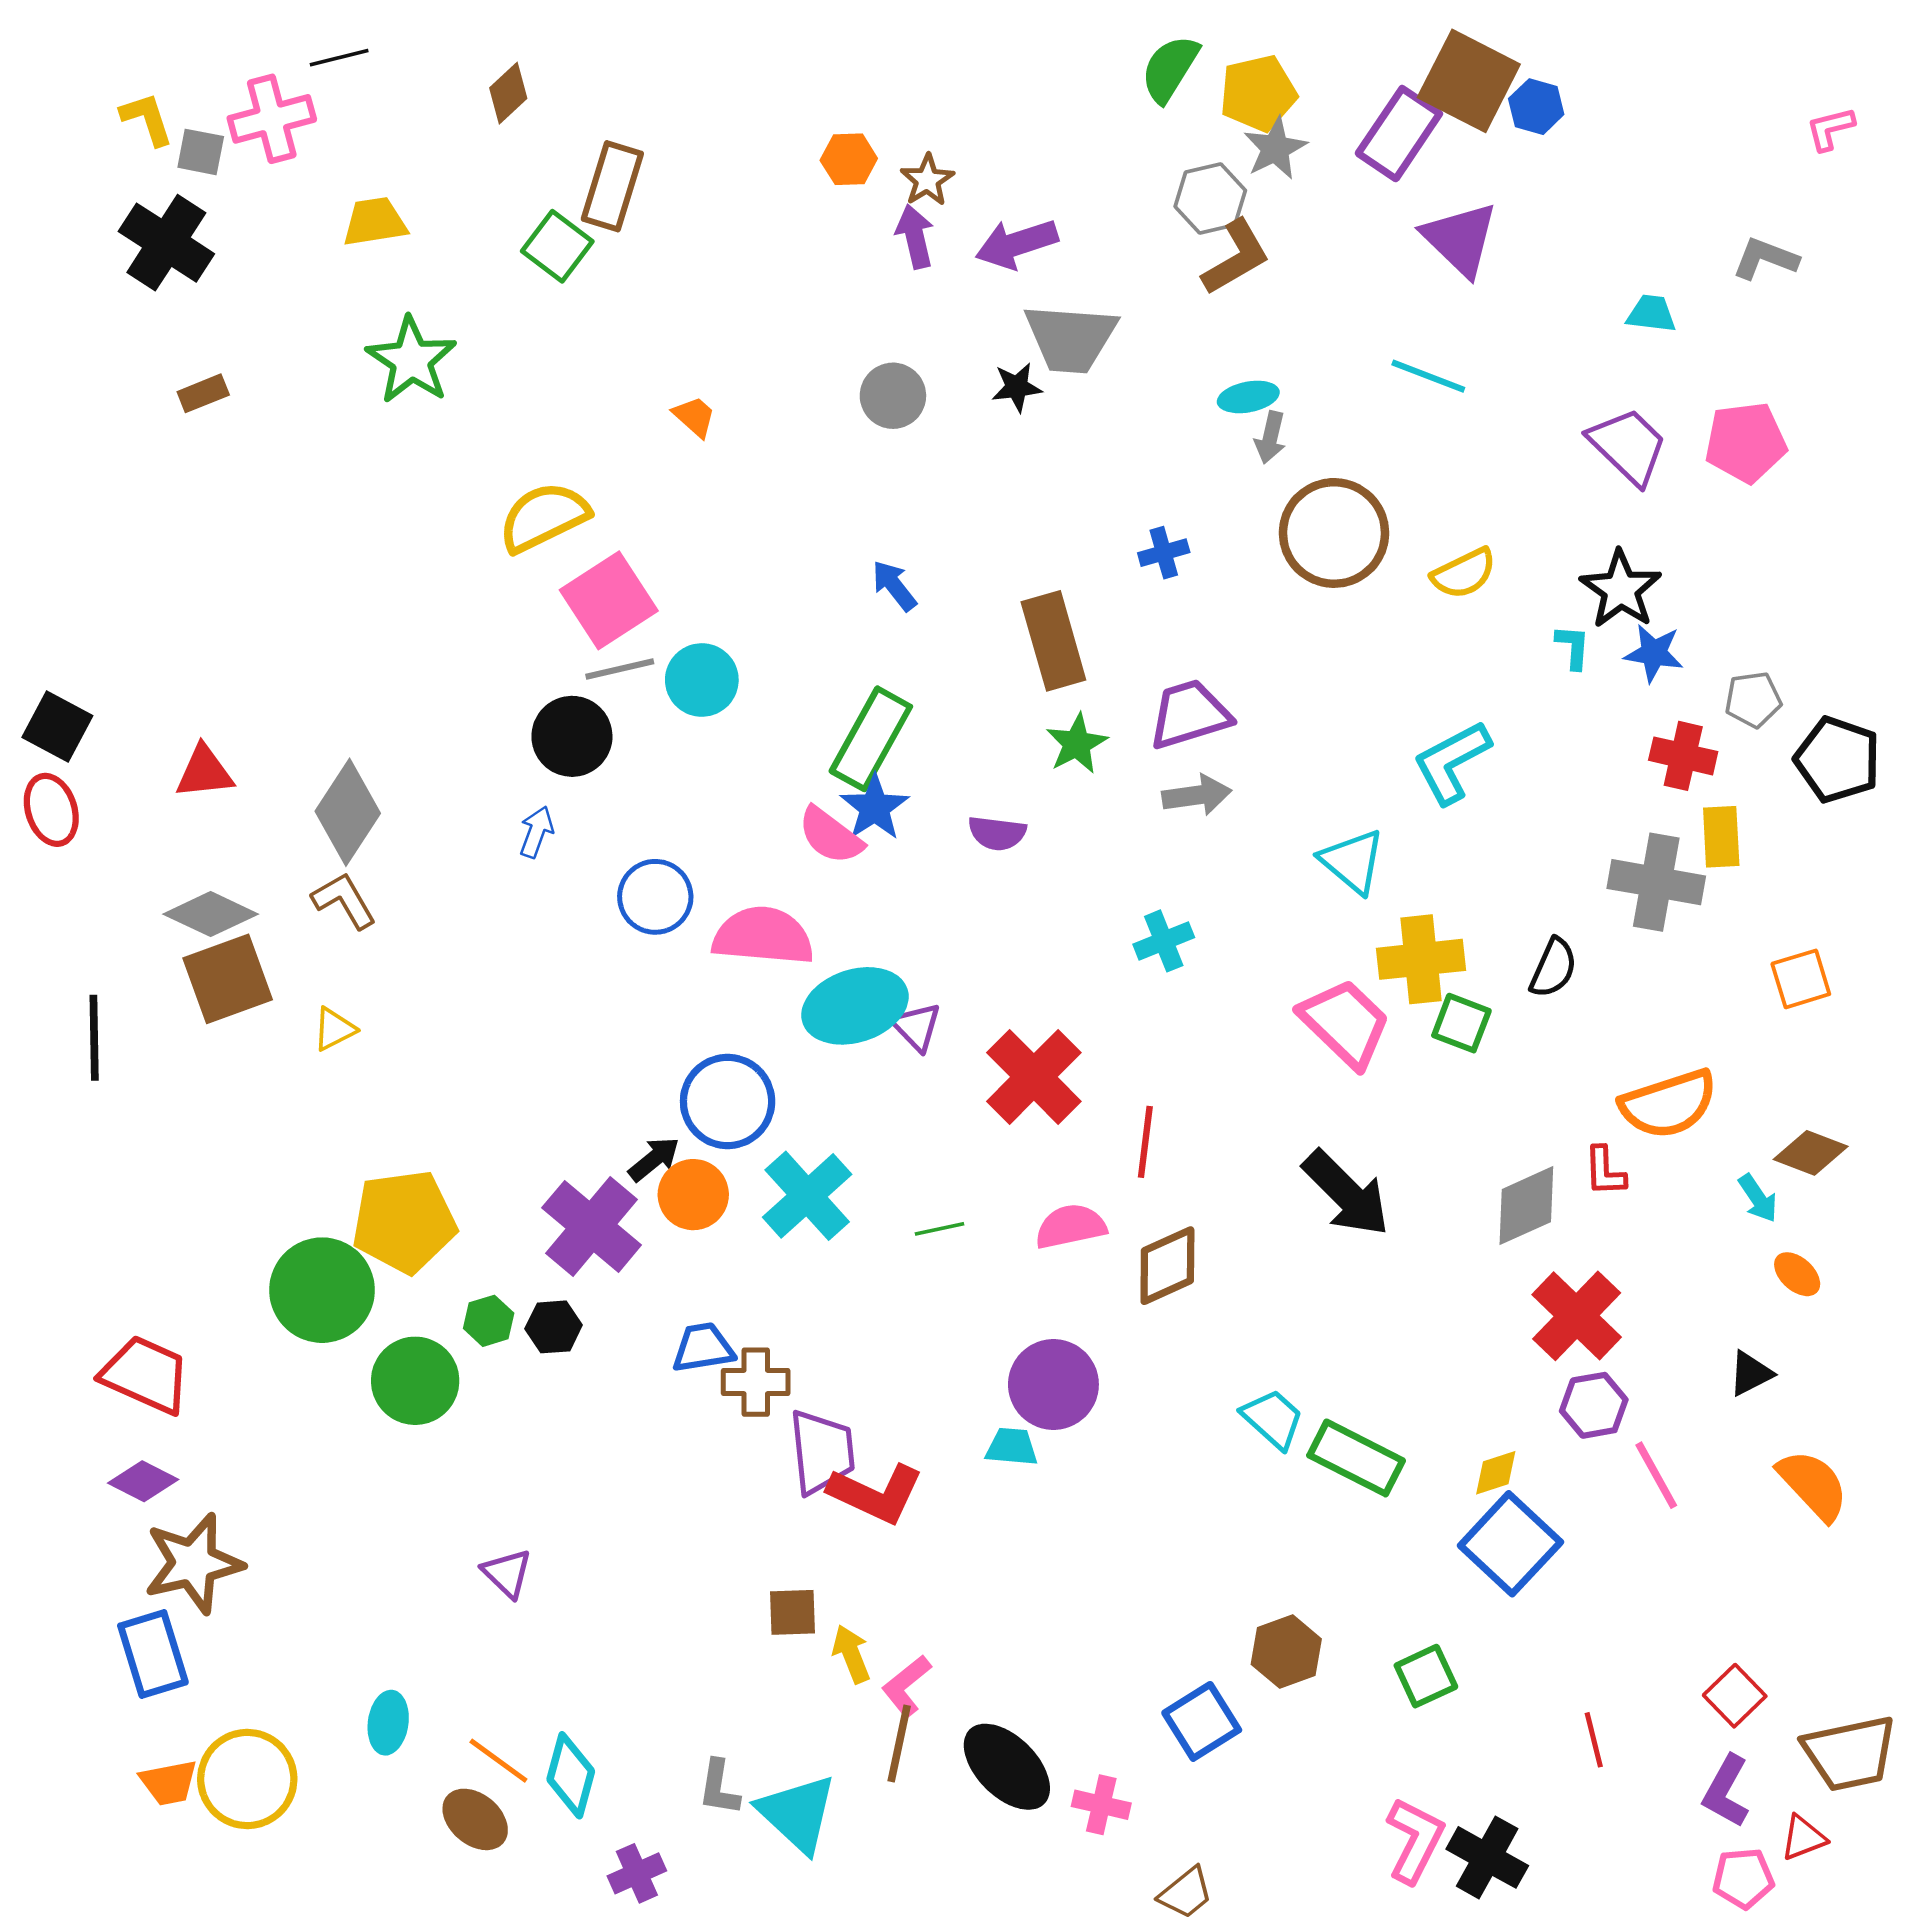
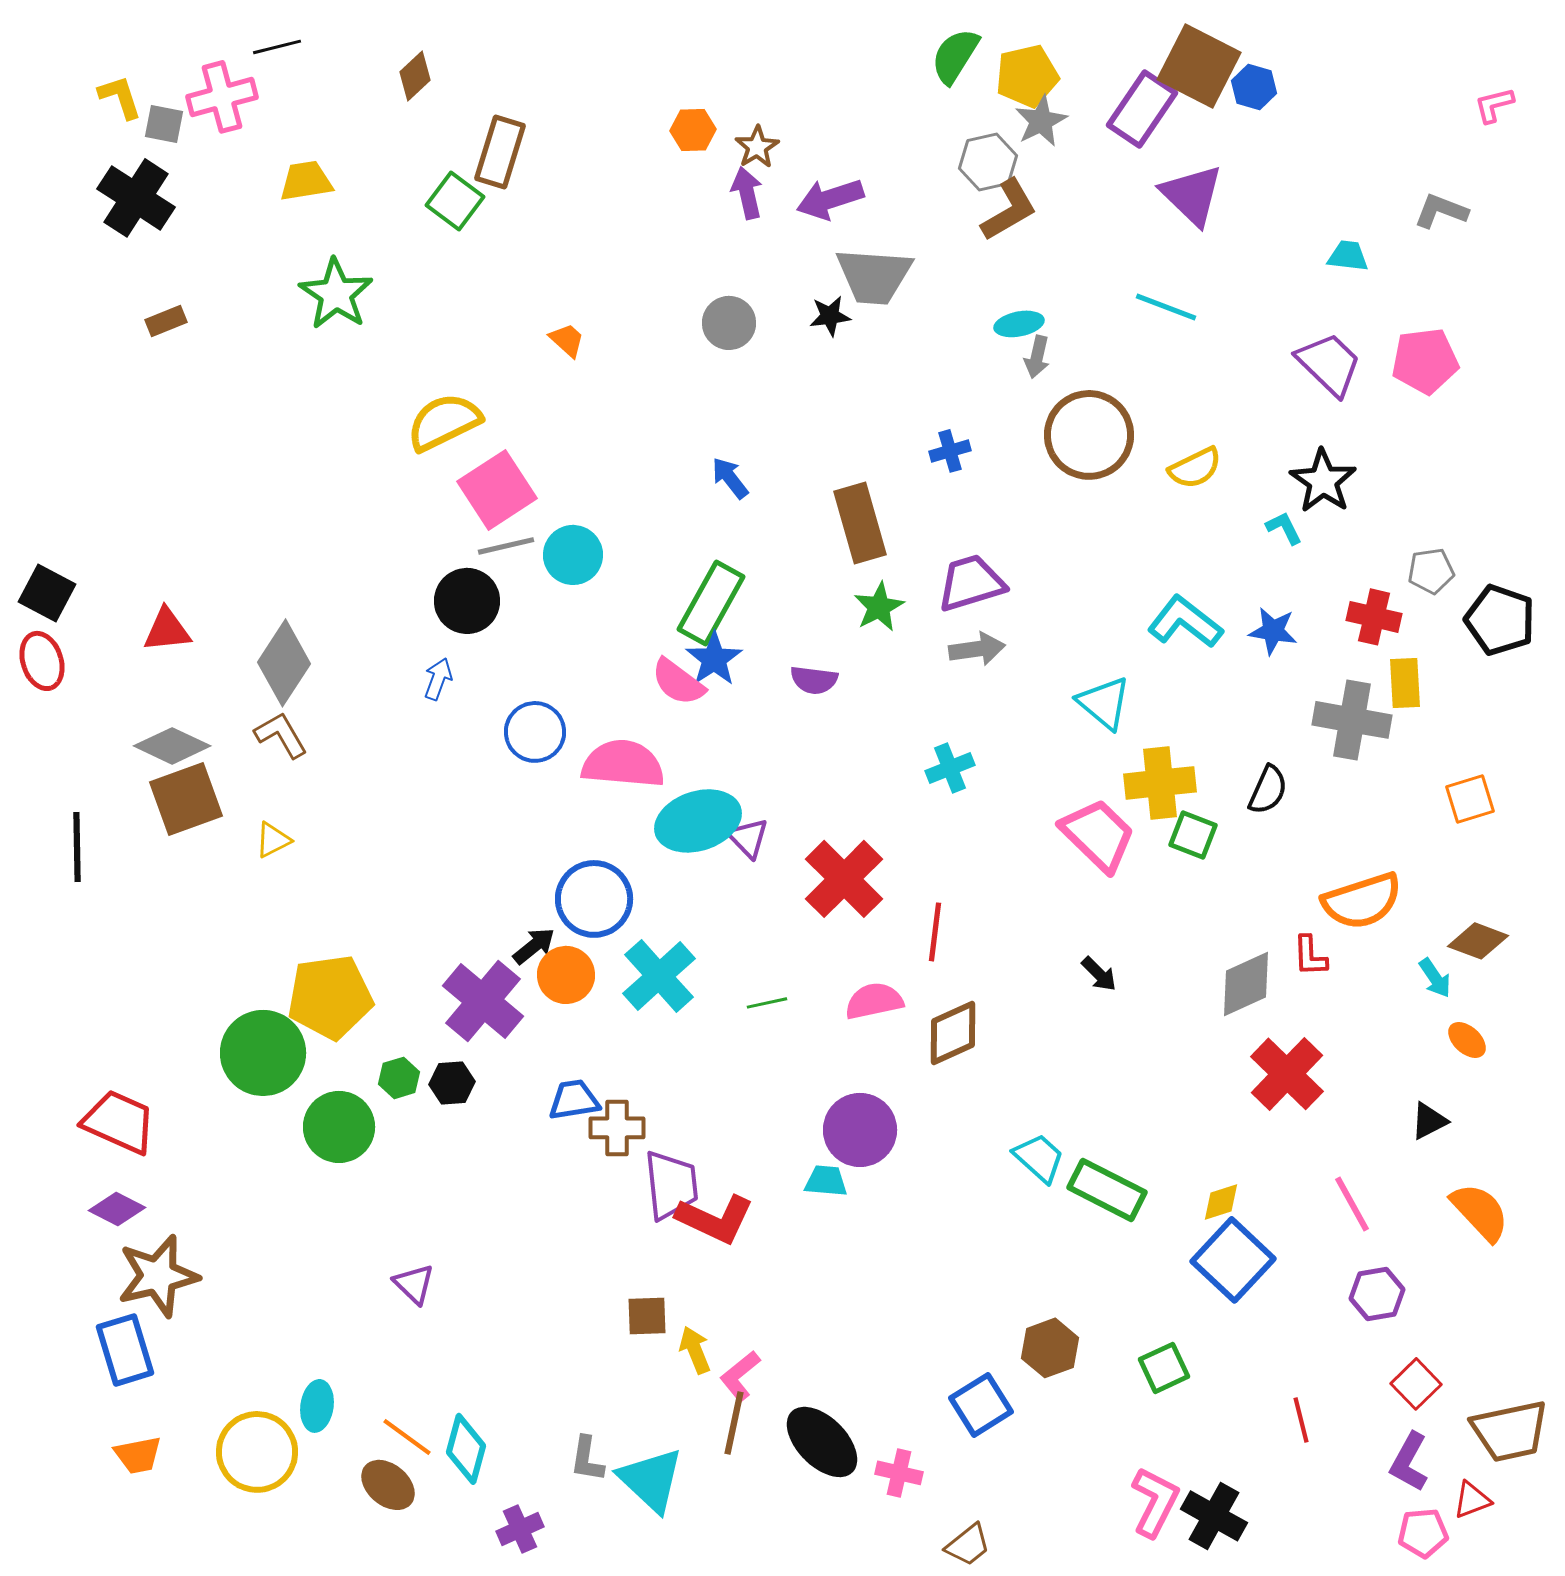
cyan L-shape: (1573, 647) -> (1284, 528), turned -30
blue star: (1654, 653) -> (1273, 631), moved
cyan L-shape: (1452, 762) -> (1185, 622), turned 66
black arrow: (1346, 1193) -> (1099, 974), size x0.5
purple hexagon: (1594, 1405) -> (1377, 1294), moved
yellow circle: (247, 1779) -> (257, 1452), moved

